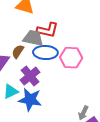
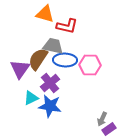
red L-shape: (48, 30) -> (67, 26), moved
brown semicircle: (18, 51) -> (38, 59), size x1.6

